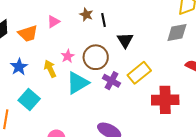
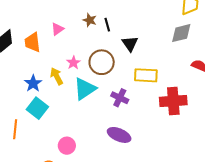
orange trapezoid: (28, 33) -> (32, 42), turned 105
blue star: (19, 67) -> (33, 83), moved
yellow rectangle: (139, 73) -> (146, 75), turned 45
purple cross: (111, 81) -> (120, 98), moved

